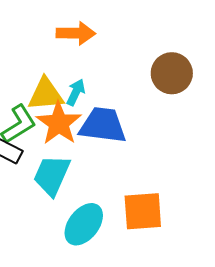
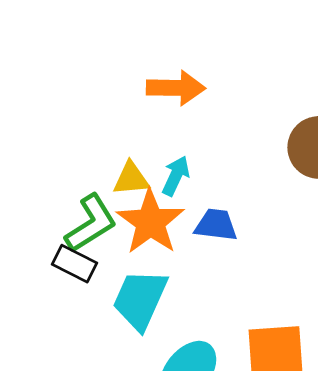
yellow triangle: (46, 94) -> (131, 179), size x0.7
blue trapezoid: (103, 125) -> (216, 225), size x0.6

